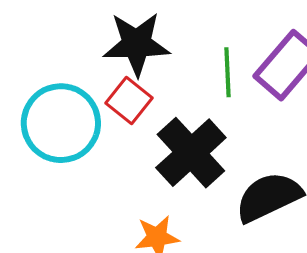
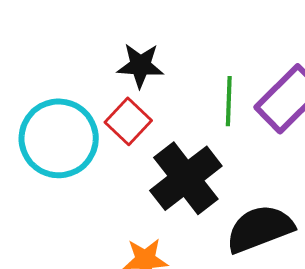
black star: (136, 44) -> (140, 66), size x0.7

